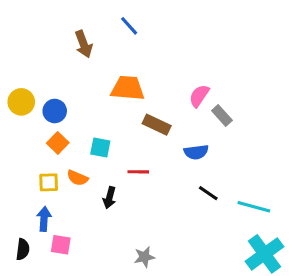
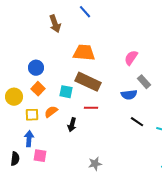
yellow circle: (21, 102) -> (14, 97), moved
gray rectangle: (222, 116) -> (144, 82), moved
brown rectangle: (157, 125) -> (88, 82), moved, size x1.4
orange semicircle: (77, 178) -> (51, 112), turned 120

